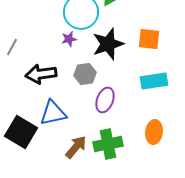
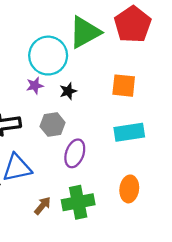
black star: (108, 44) -> (68, 91), moved, size x0.5
brown arrow: (76, 147) -> (43, 206), size x0.7

